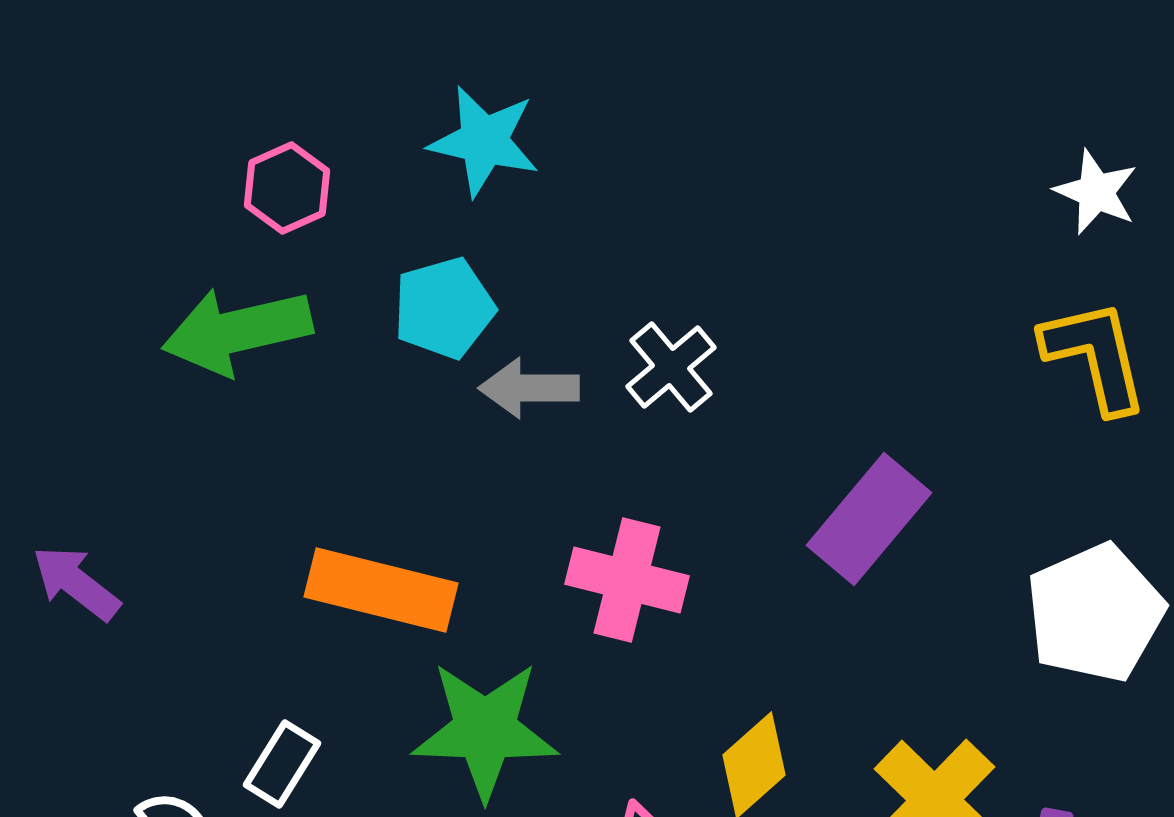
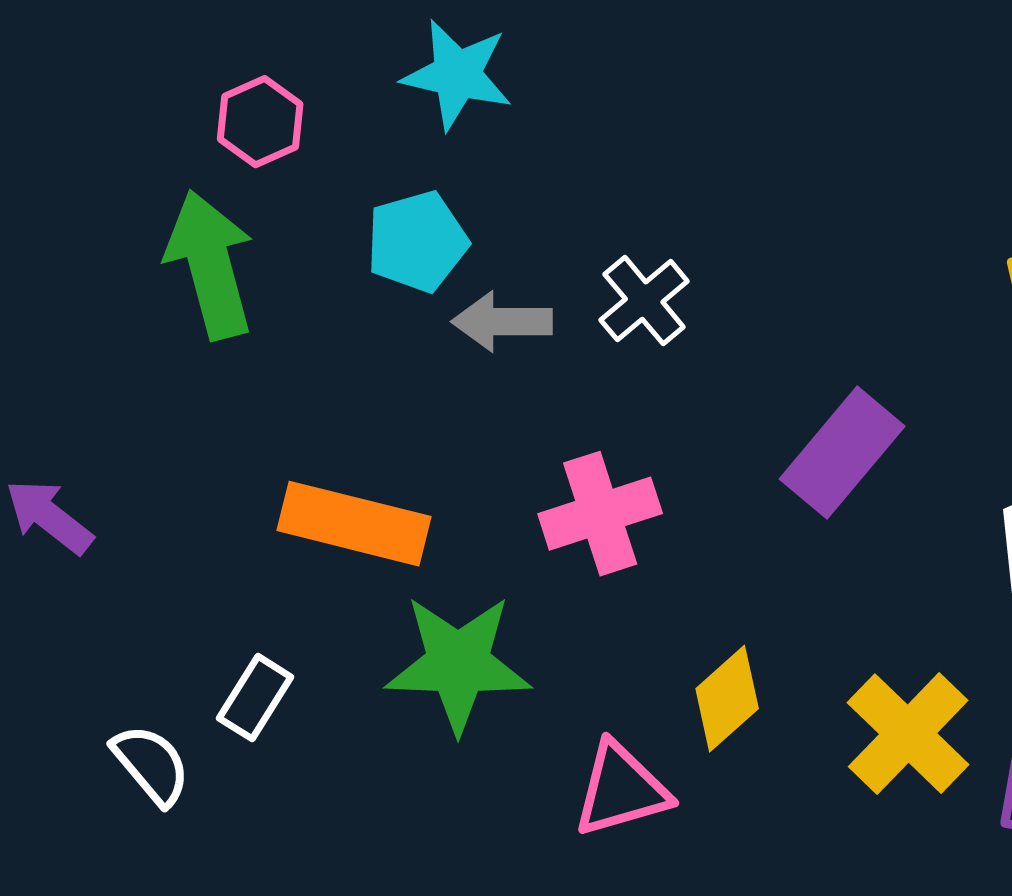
green arrow: (237, 331) -> (210, 265), turned 88
pink cross: (627, 580) -> (600, 514), turned -32

